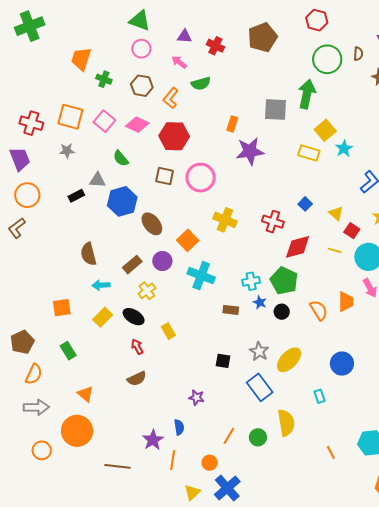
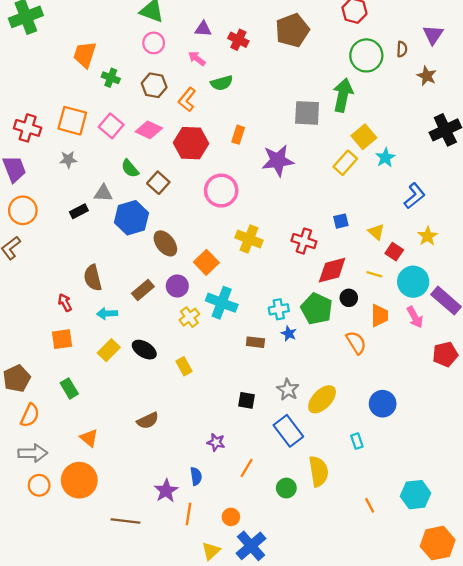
orange rectangle: (232, 124) -> (238, 135), moved
yellow rectangle: (309, 153) -> (345, 163), turned -65
brown square: (165, 176) -> (158, 183), moved, turned 30
blue square: (305, 204) -> (341, 221), turned 32
yellow cross: (147, 291) -> (189, 317), moved
orange trapezoid: (346, 302) -> (379, 315), moved
black circle: (282, 312) -> (349, 298), moved
red arrow: (137, 347) -> (65, 303), moved
orange line: (229, 436) -> (247, 468), moved
orange circle: (42, 450) -> (39, 485), moved

